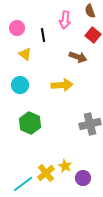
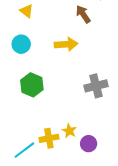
brown arrow: (78, 57) -> (83, 14), turned -144
yellow cross: (46, 173) -> (49, 138), turned 30

